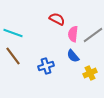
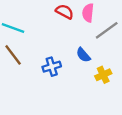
pink semicircle: (73, 34) -> (88, 13), moved

